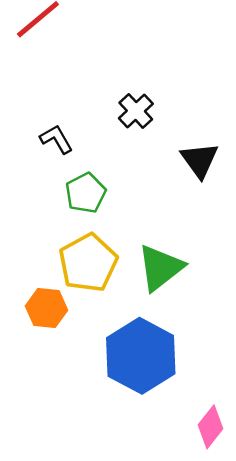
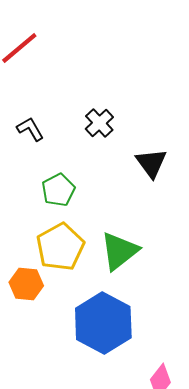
black L-shape: (56, 139) -> (30, 129), moved

